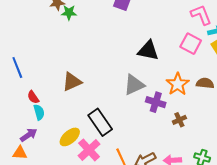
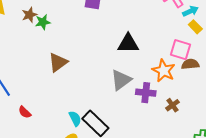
pink square: (191, 44) -> (181, 50), moved
brown triangle: (72, 82) -> (58, 62), moved
cyan semicircle: (39, 112) -> (75, 118), moved

